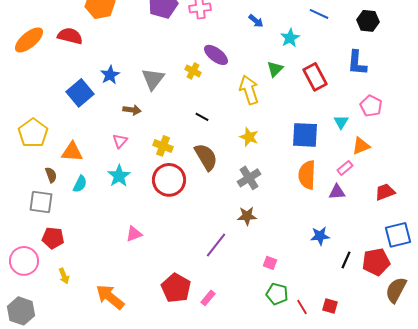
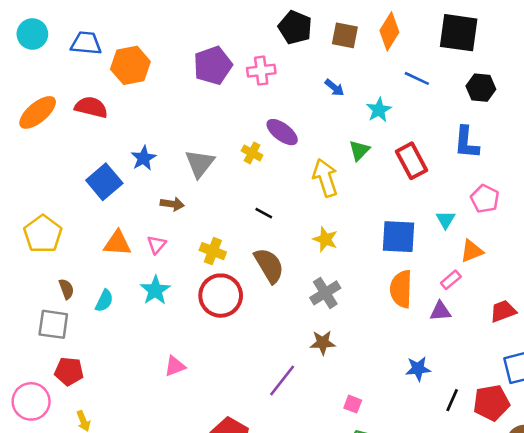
orange triangle: (72, 152) -> (117, 243), moved

